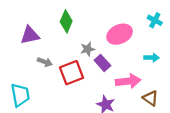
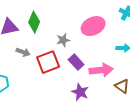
green diamond: (66, 21) -> (34, 22), moved
purple rectangle: (102, 63) -> (76, 62), moved

